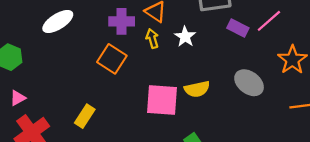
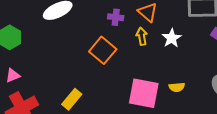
purple cross: (122, 21) -> (116, 17), size x0.7
yellow semicircle: (197, 89) -> (177, 87), size x0.7

